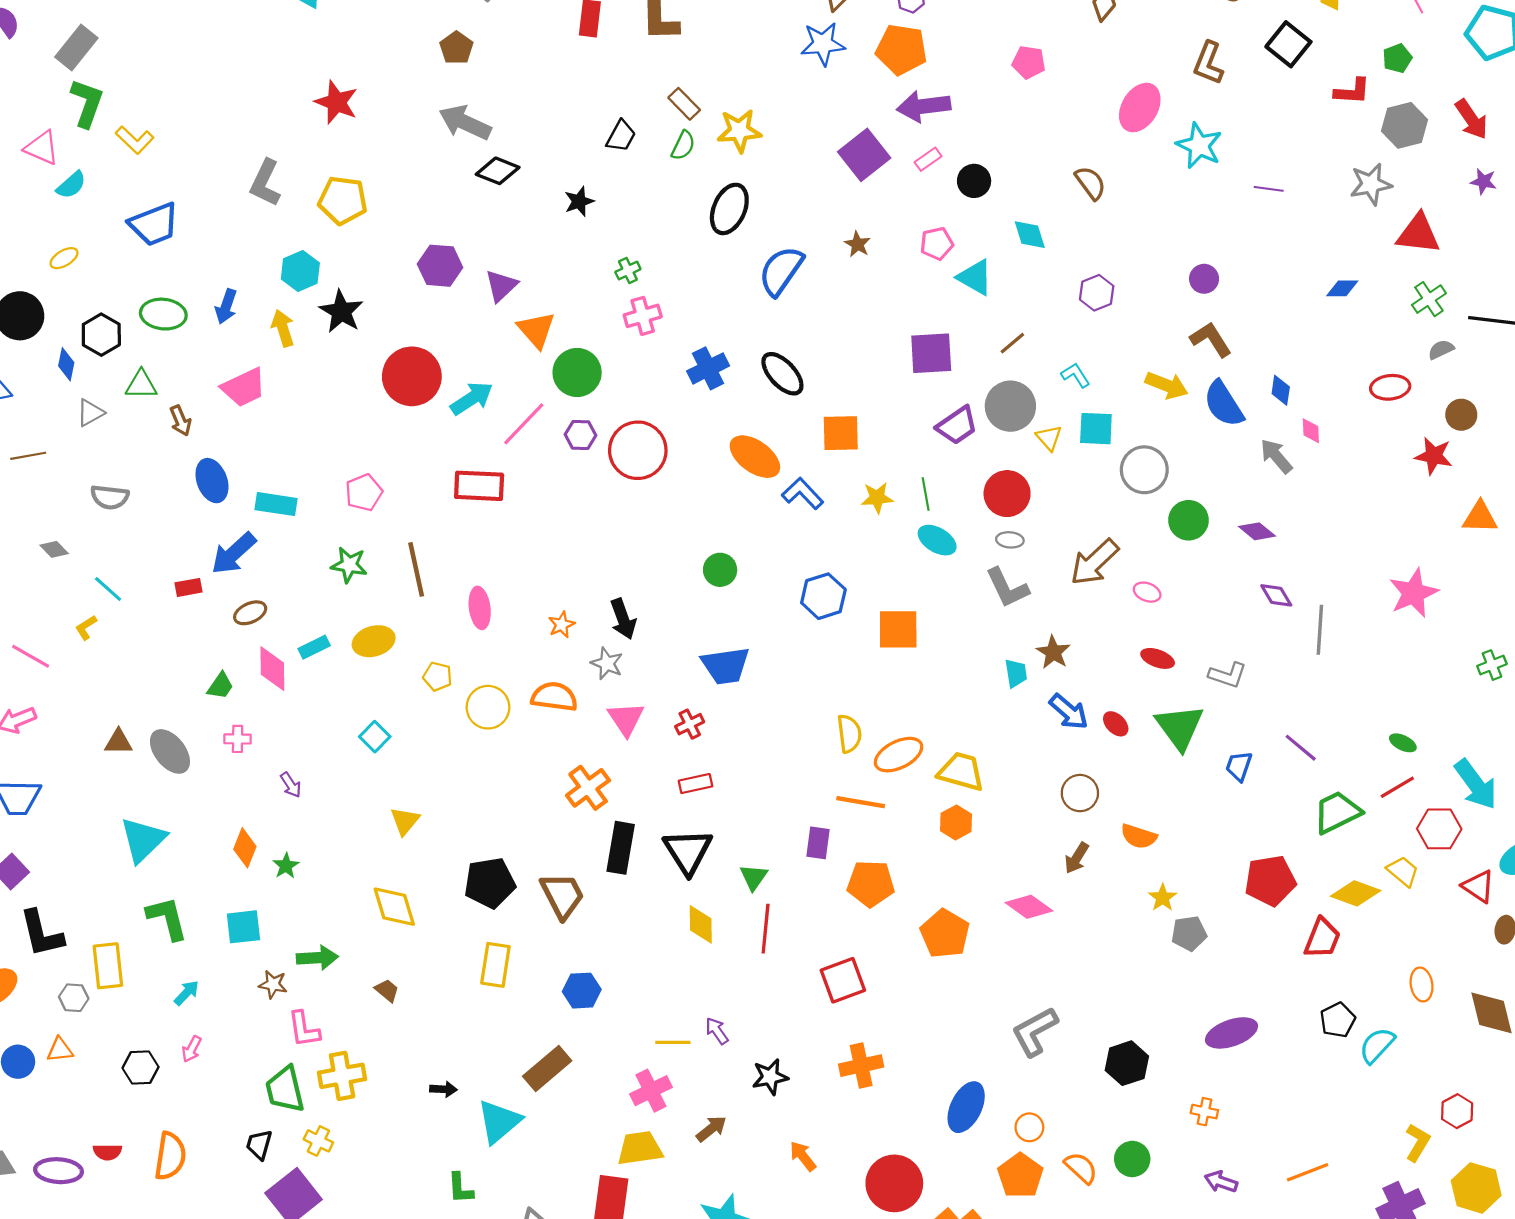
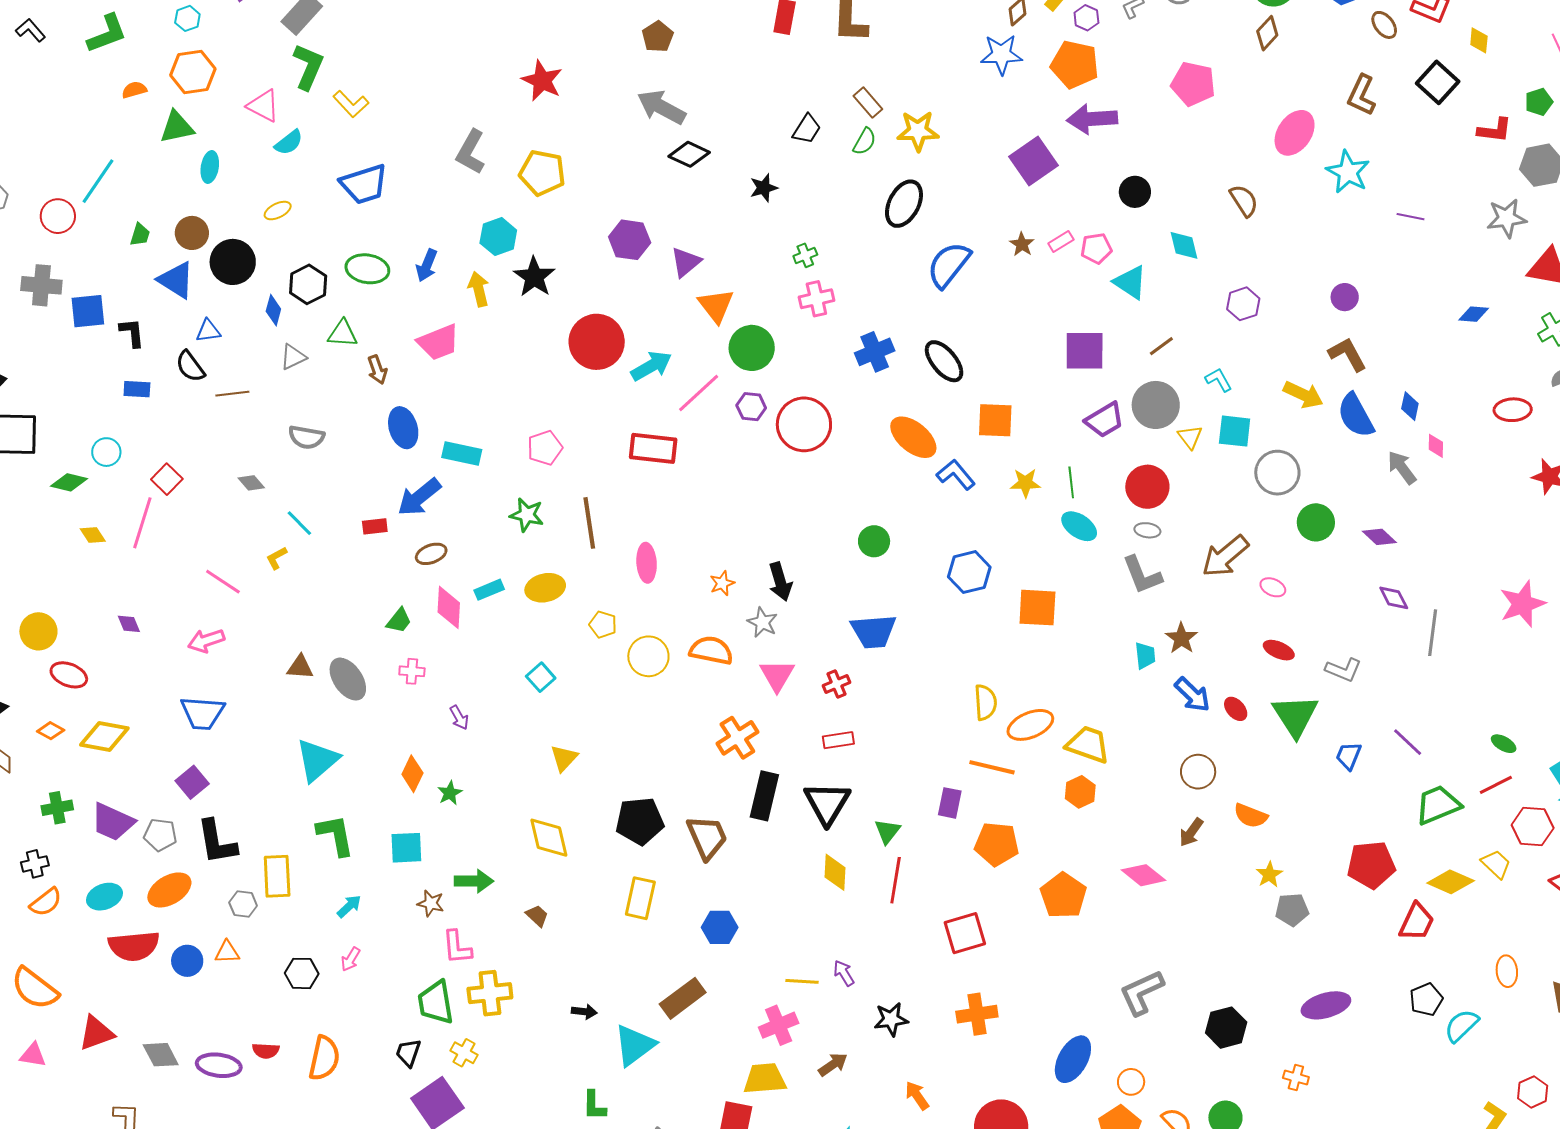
pink pentagon: (1029, 62) -> (1193, 84), size x1.4
pink rectangle: (928, 159) -> (1061, 242), moved

